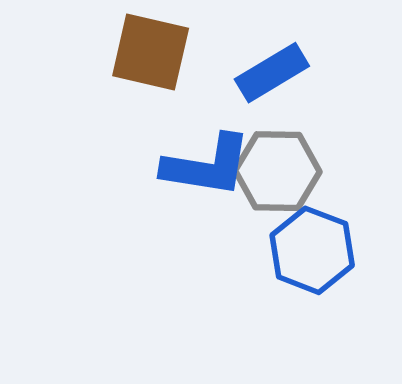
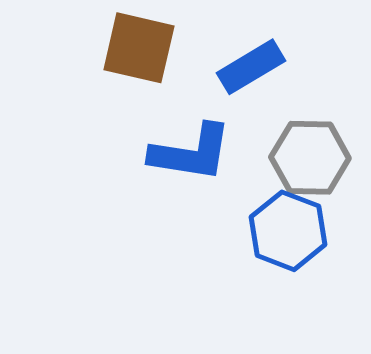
gray hexagon: (277, 171) -> (310, 158), moved

